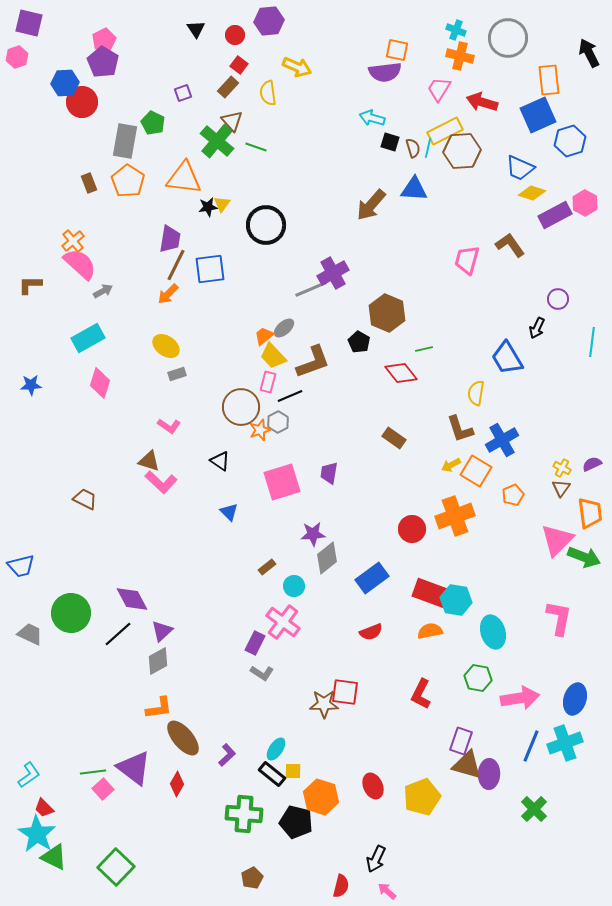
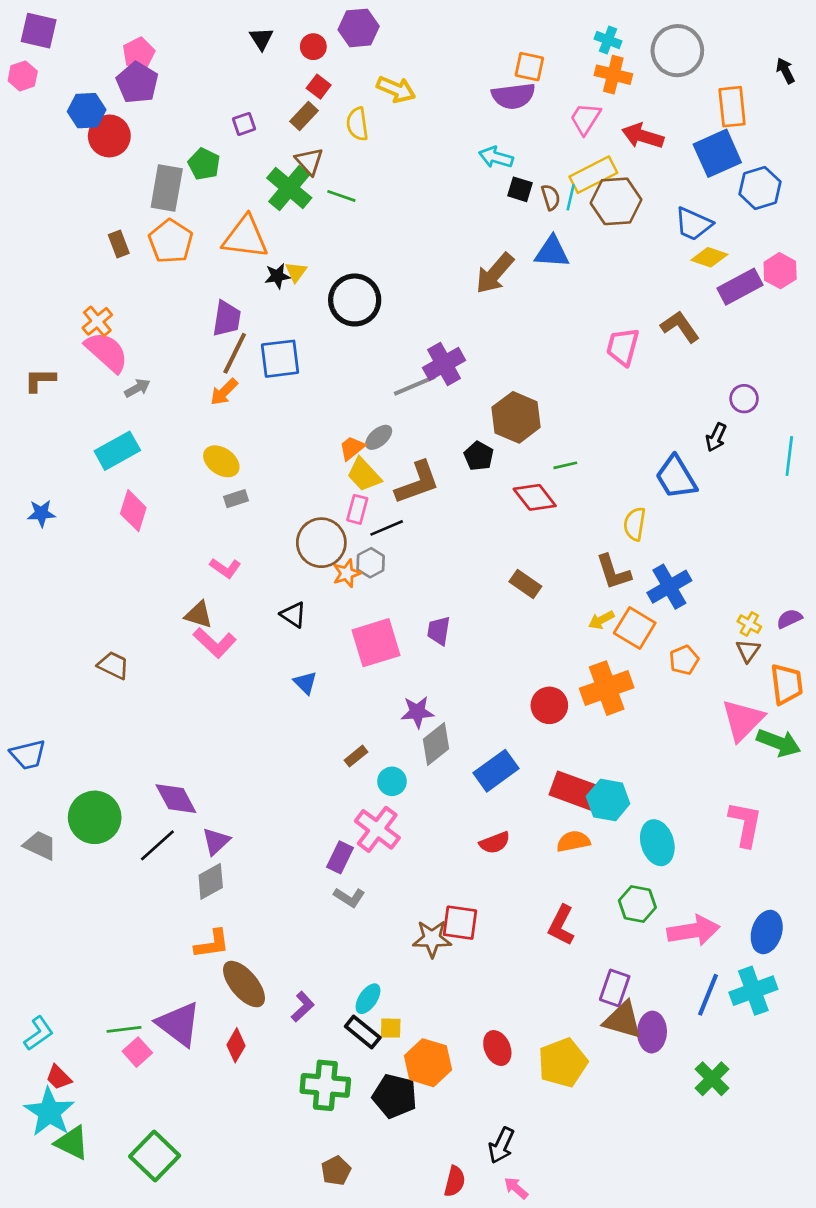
black arrow: (589, 53) -> (785, 71), size x0.7

